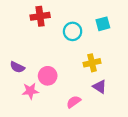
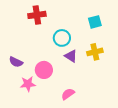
cyan circle: (73, 31) -> (62, 38), moved
yellow cross: (92, 63) -> (95, 52), moved
purple triangle: (100, 87) -> (71, 56), moved

